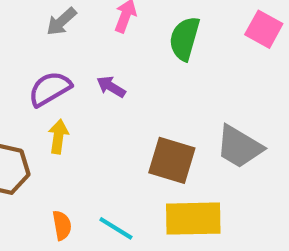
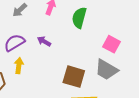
pink square: (264, 29) -> (111, 44), moved

